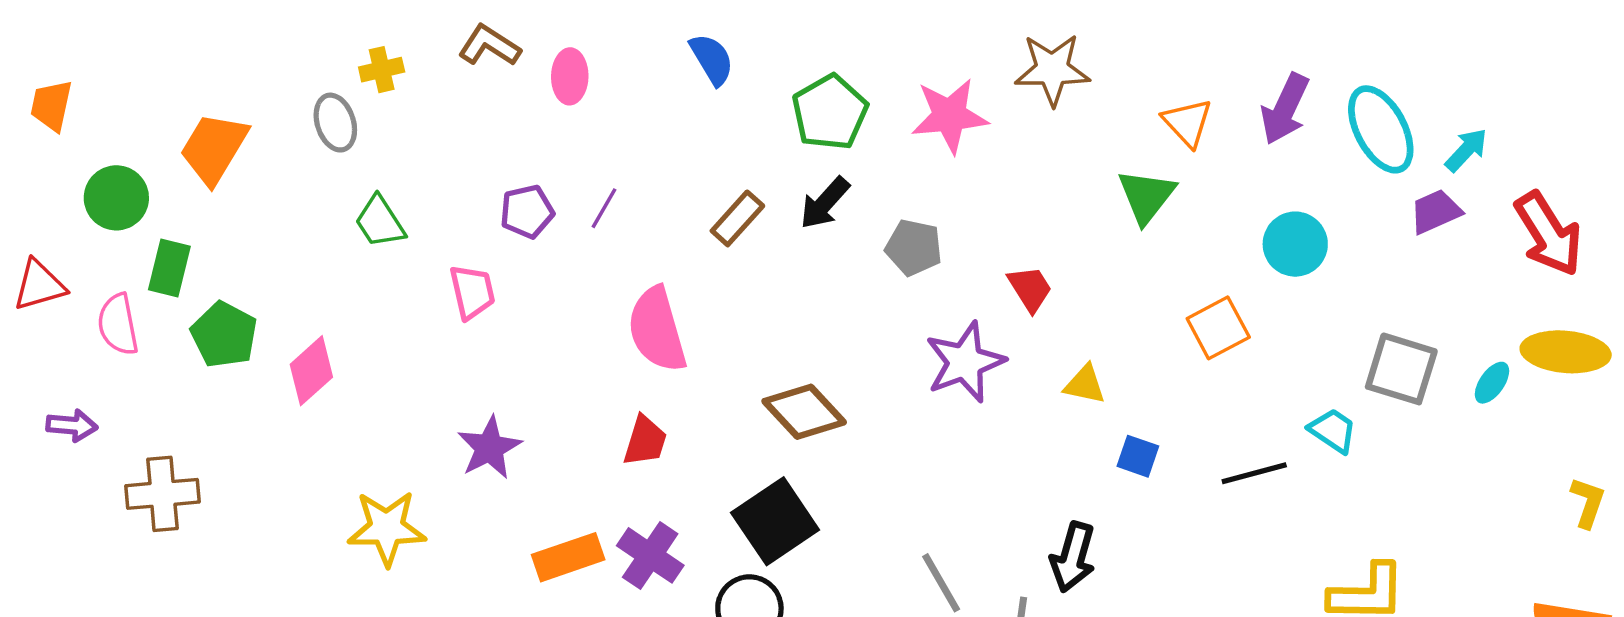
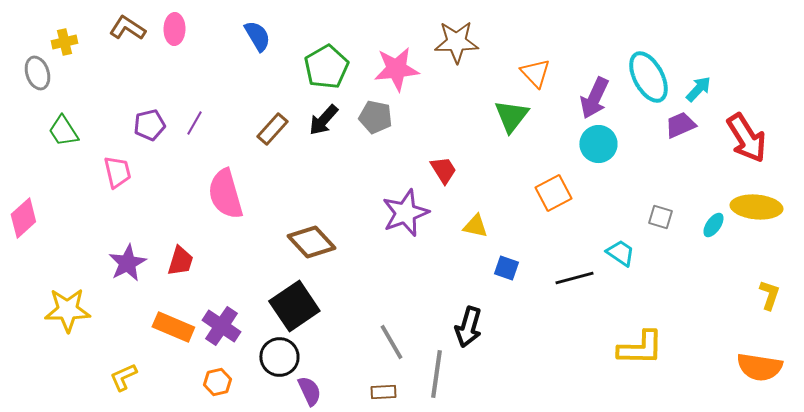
pink ellipse: (570, 76) -> (174, 29), moved
purple arrow: (1285, 109) -> (594, 98), moved
gray pentagon: (914, 247) -> (375, 117), moved
gray square: (1401, 369) -> (660, 217), size x0.6
red trapezoid: (645, 441) -> (180, 261), moved
orange rectangle: (568, 557) -> (173, 327), turned 42

